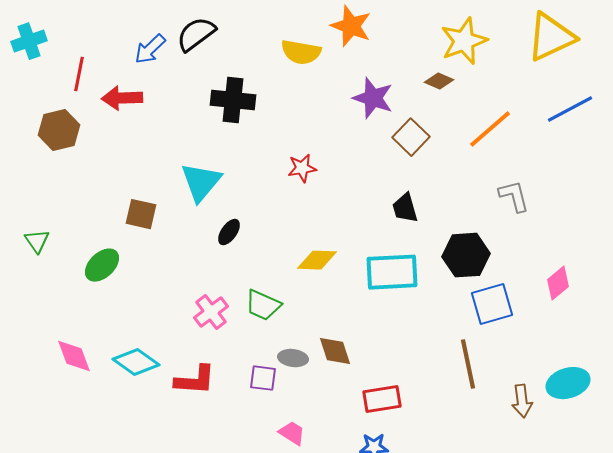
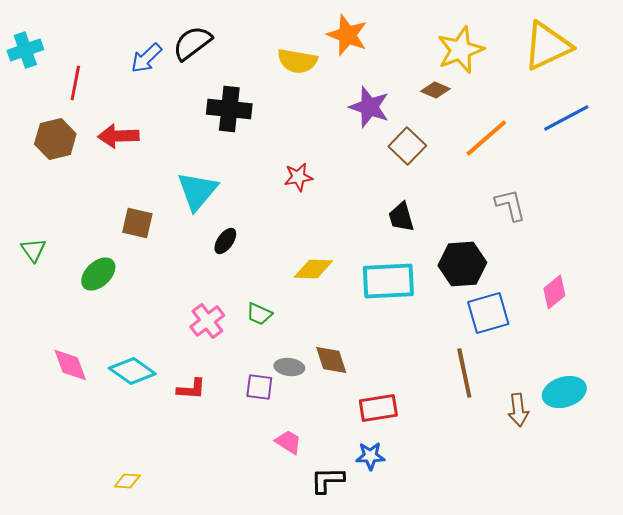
red arrow: (122, 98) -> (118, 136), moved
green trapezoid: (263, 305) -> (259, 314), size x0.7
red L-shape: (195, 380) -> (191, 389), size x0.7

